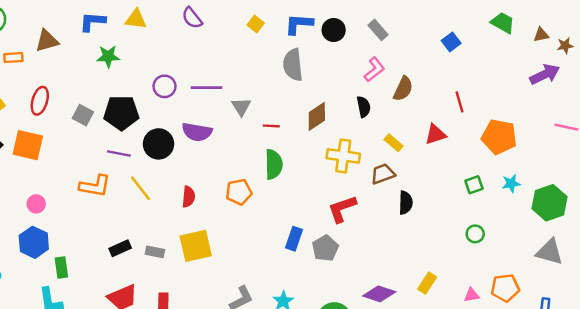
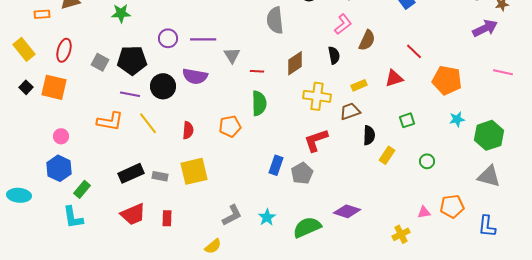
red line: (460, 102) -> (414, 51), turned -30
yellow rectangle: (394, 143) -> (359, 85), turned -63
green square: (474, 185) -> (407, 120), moved
black rectangle: (120, 248) -> (131, 173), size x1.4
green rectangle: (61, 267) -> (82, 189), turned 48
yellow rectangle: (427, 283) -> (387, 155), moved

